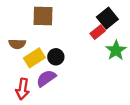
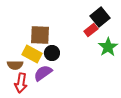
brown square: (43, 16) -> (40, 35), moved
brown semicircle: (17, 44) -> (15, 65), moved
yellow rectangle: (34, 58) -> (32, 54), turned 60

